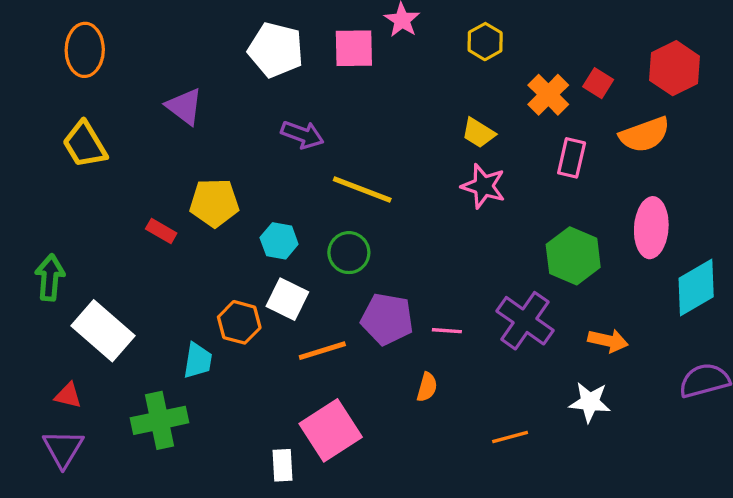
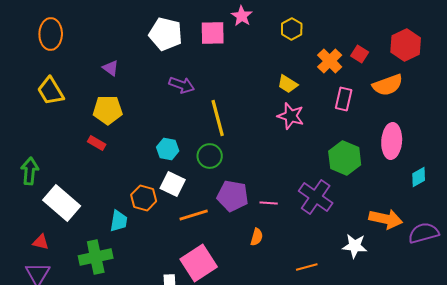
purple triangle: (184, 106) -> (111, 68), size x0.7
yellow line: (362, 189) -> (218, 118), turned 54
yellow pentagon: (214, 203) -> (108, 110), moved
cyan diamond: (696, 287) -> (419, 177), size x0.6
orange arrow: (608, 341) -> (386, 219), moved, size x1.4

